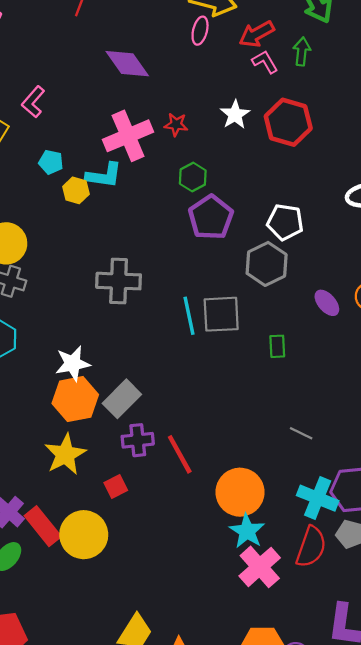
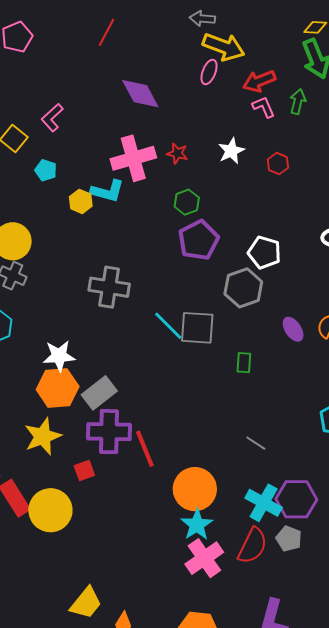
red hexagon: (288, 122) -> (278, 163), size x0.5
cyan pentagon: (51, 162) -> (46, 170), moved
cyan line: (189, 316) -> (168, 326), turned -40
purple cross: (138, 440) -> (109, 432), size x1.5

